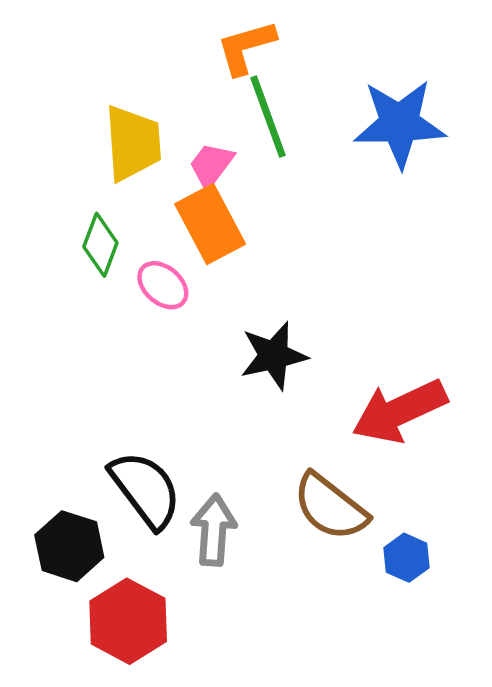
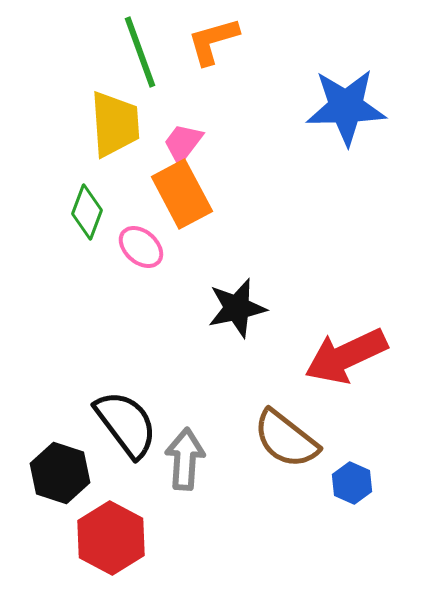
green line: (268, 117) -> (140, 52), moved

